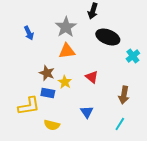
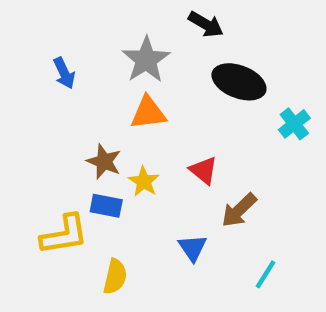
black arrow: (93, 11) -> (206, 24), turned -77
brown arrow: (124, 95) -> (239, 210), moved, turned 36
yellow semicircle: (52, 125) -> (115, 277), turned -91

